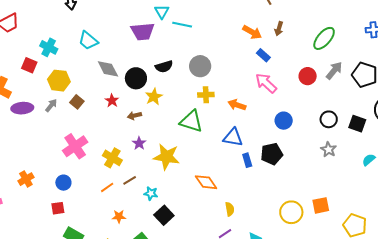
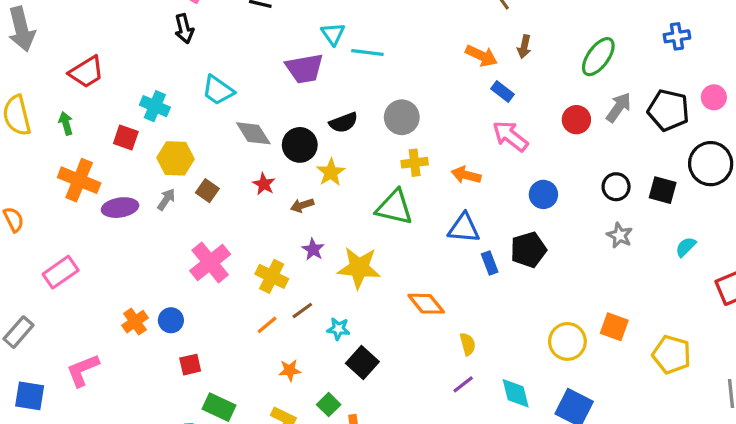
blue circle: (63, 183) -> (171, 320), moved
orange square: (321, 205) -> (614, 327), turned 36

